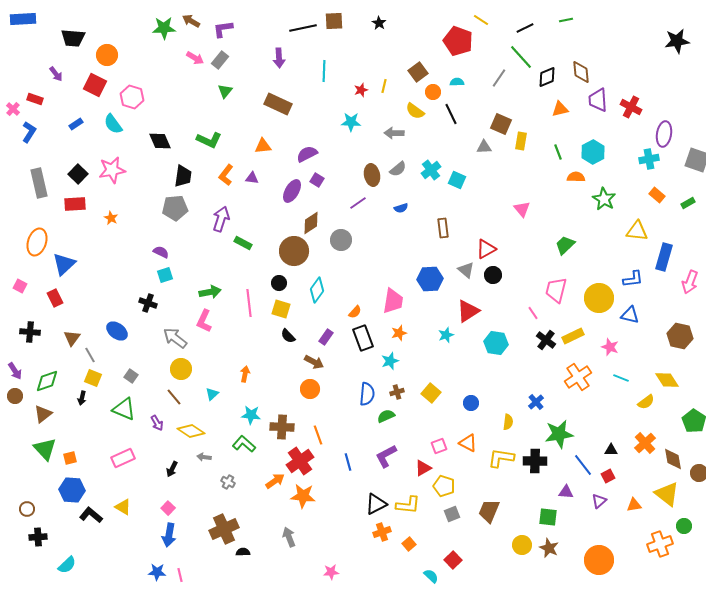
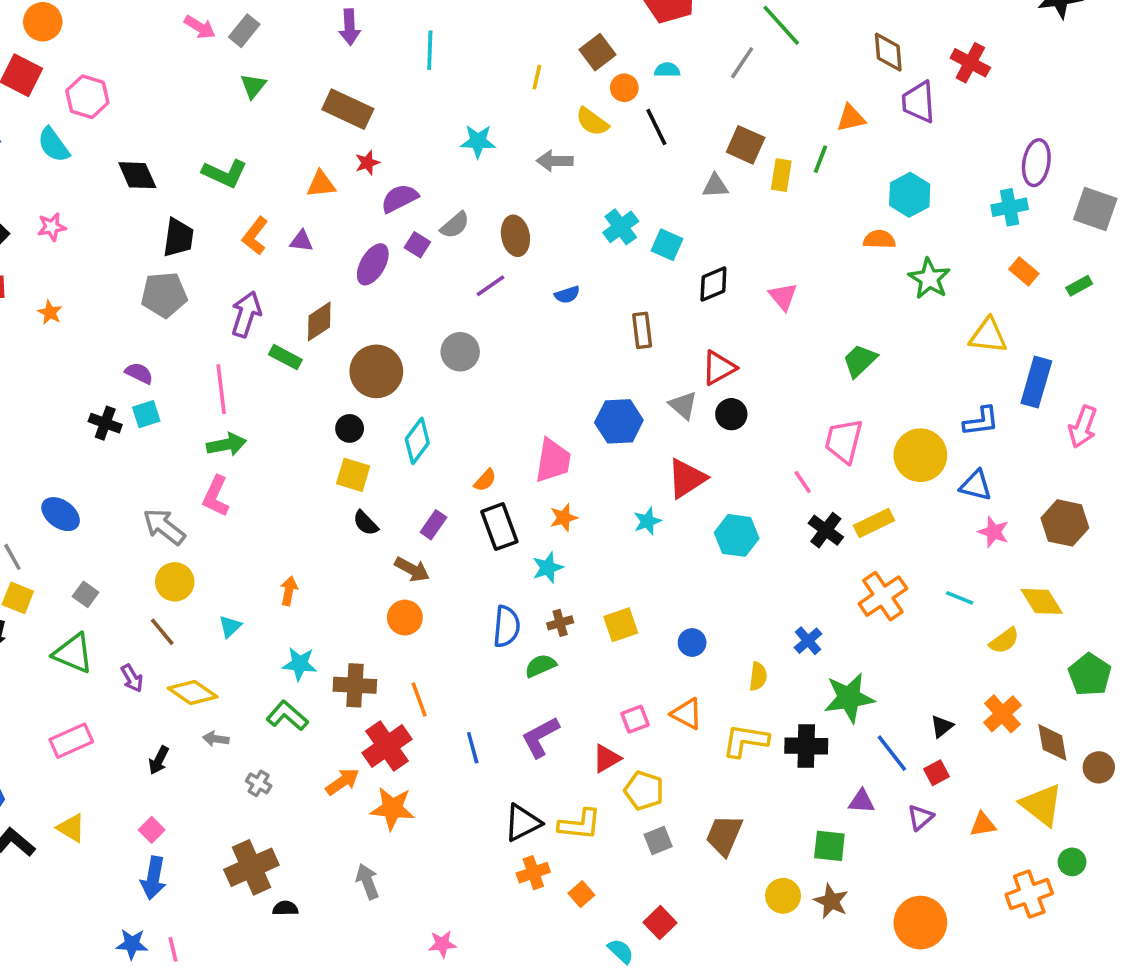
black diamond: (547, 77) -> (713, 284), moved
red star: (361, 90) -> (367, 163), moved
red cross: (631, 107) -> (970, 63), moved
green line: (558, 152) -> (820, 159), moved, turned 42
gray semicircle: (398, 169) -> (455, 225), moved
pink star: (112, 170) -> (52, 227), size x0.6
brown diamond: (311, 223) -> (319, 321), moved
black cross: (148, 303) -> (105, 423), moved
pink line: (249, 303) -> (221, 389), moved
pink star: (610, 347) -> (994, 532), moved
yellow square: (431, 393) -> (621, 625), turned 30
black triangle: (611, 450) -> (942, 726), turned -40

